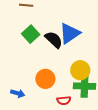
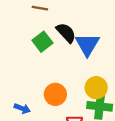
blue triangle: (70, 33) -> (87, 44), turned -30
black semicircle: (54, 40) -> (66, 33), moved

